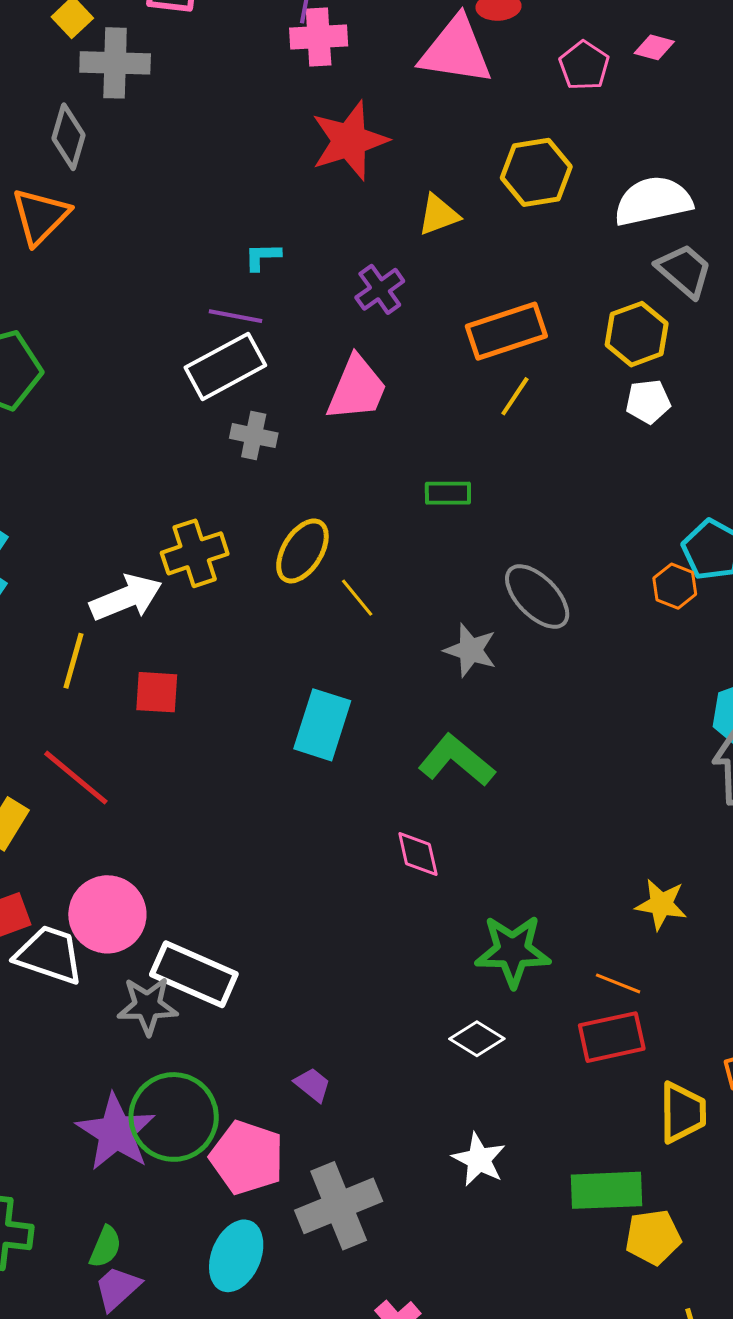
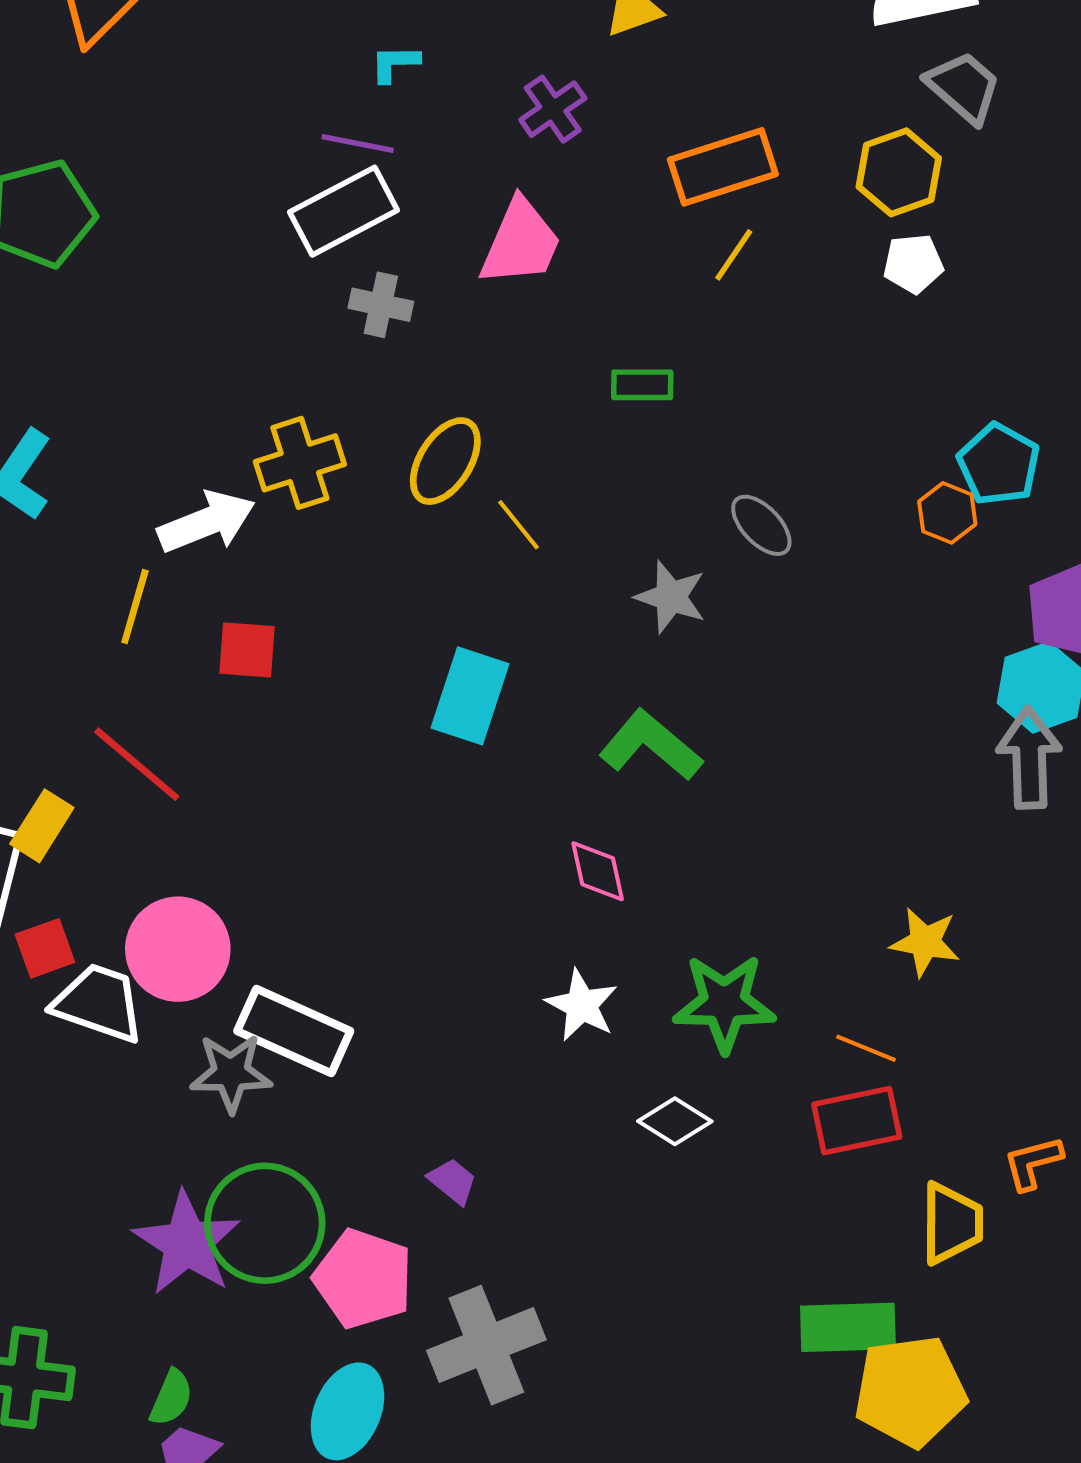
gray ellipse: (537, 596) -> (761, 525), size x0.7
white star: (479, 1159) -> (582, 1005), moved
yellow pentagon: (653, 1237) -> (910, 1391), size x1.5

